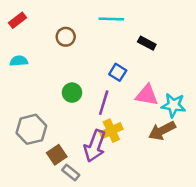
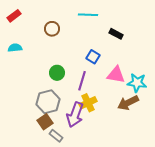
gray hexagon: (31, 129) -> (48, 102), moved

